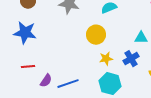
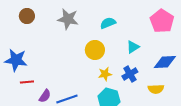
blue star: (25, 33) -> (16, 60), moved
cyan triangle: (141, 38) -> (133, 47), moved, turned -32

